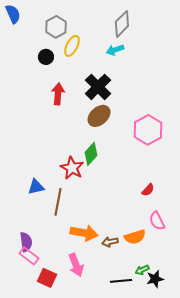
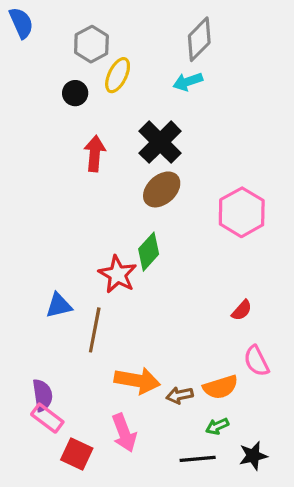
green arrow: (142, 270) -> (217, 426), moved

